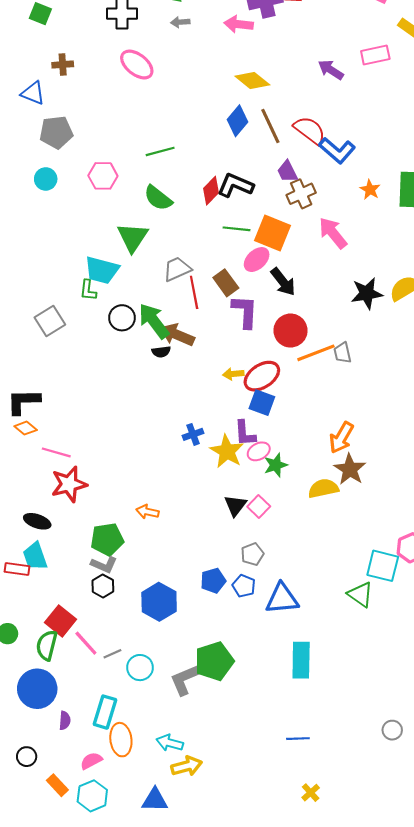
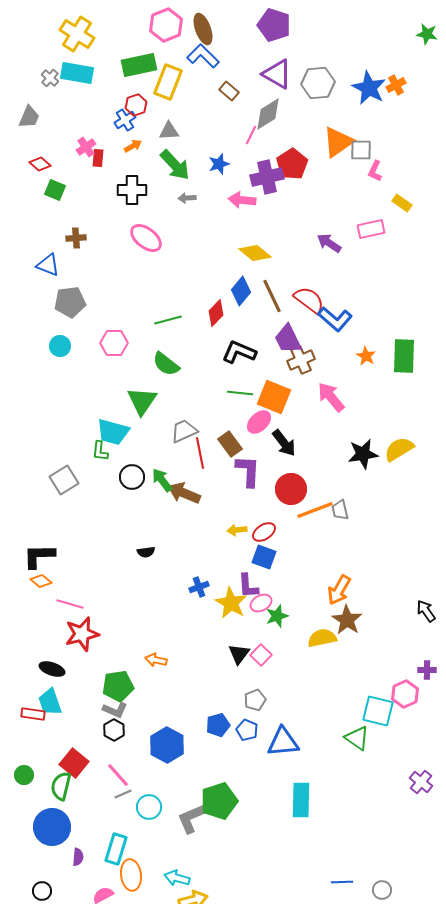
purple trapezoid: (287, 172) -> (288, 339), size x1.4
red diamond: (211, 191) -> (216, 313), moved
green arrow: (154, 321) -> (162, 480), size x0.7
black semicircle: (161, 352) -> (146, 552), moved
red ellipse: (262, 376) -> (264, 532), size x0.7
pink line: (86, 643) -> (118, 775), moved
gray circle: (392, 730) -> (382, 890), moved
blue line: (298, 739) -> (342, 882), moved

